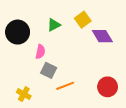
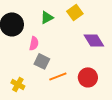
purple diamond: (102, 36) -> (94, 40), moved
red circle: (108, 87) -> (88, 77), moved

